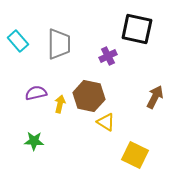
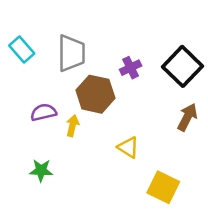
black square: (137, 29) -> (182, 66), moved, turned 32
brown hexagon: (89, 96) -> (95, 94), moved

